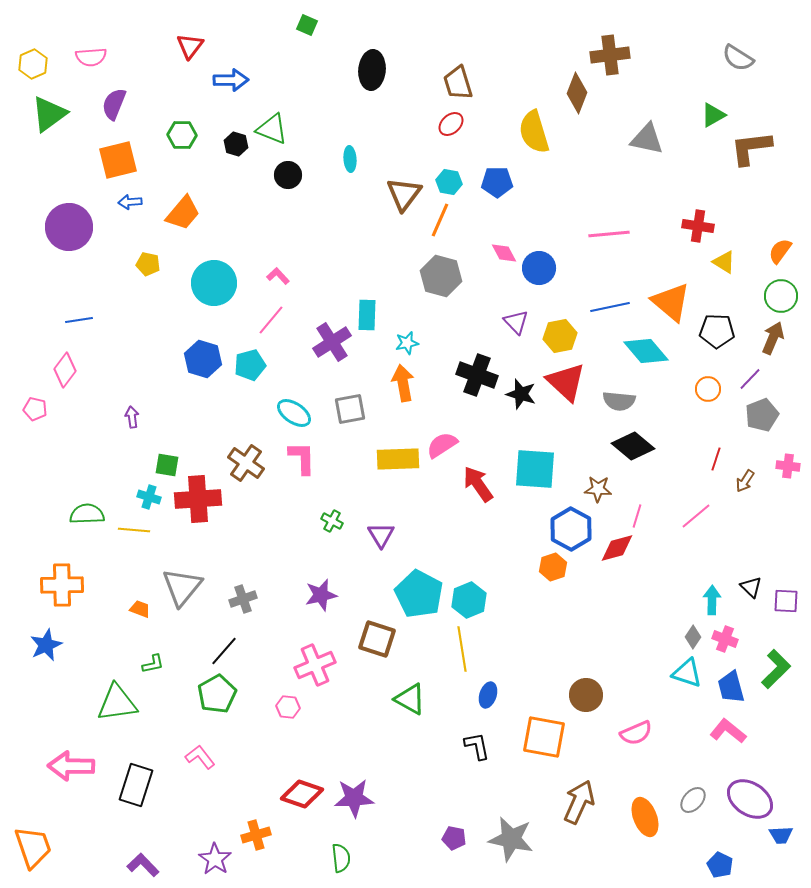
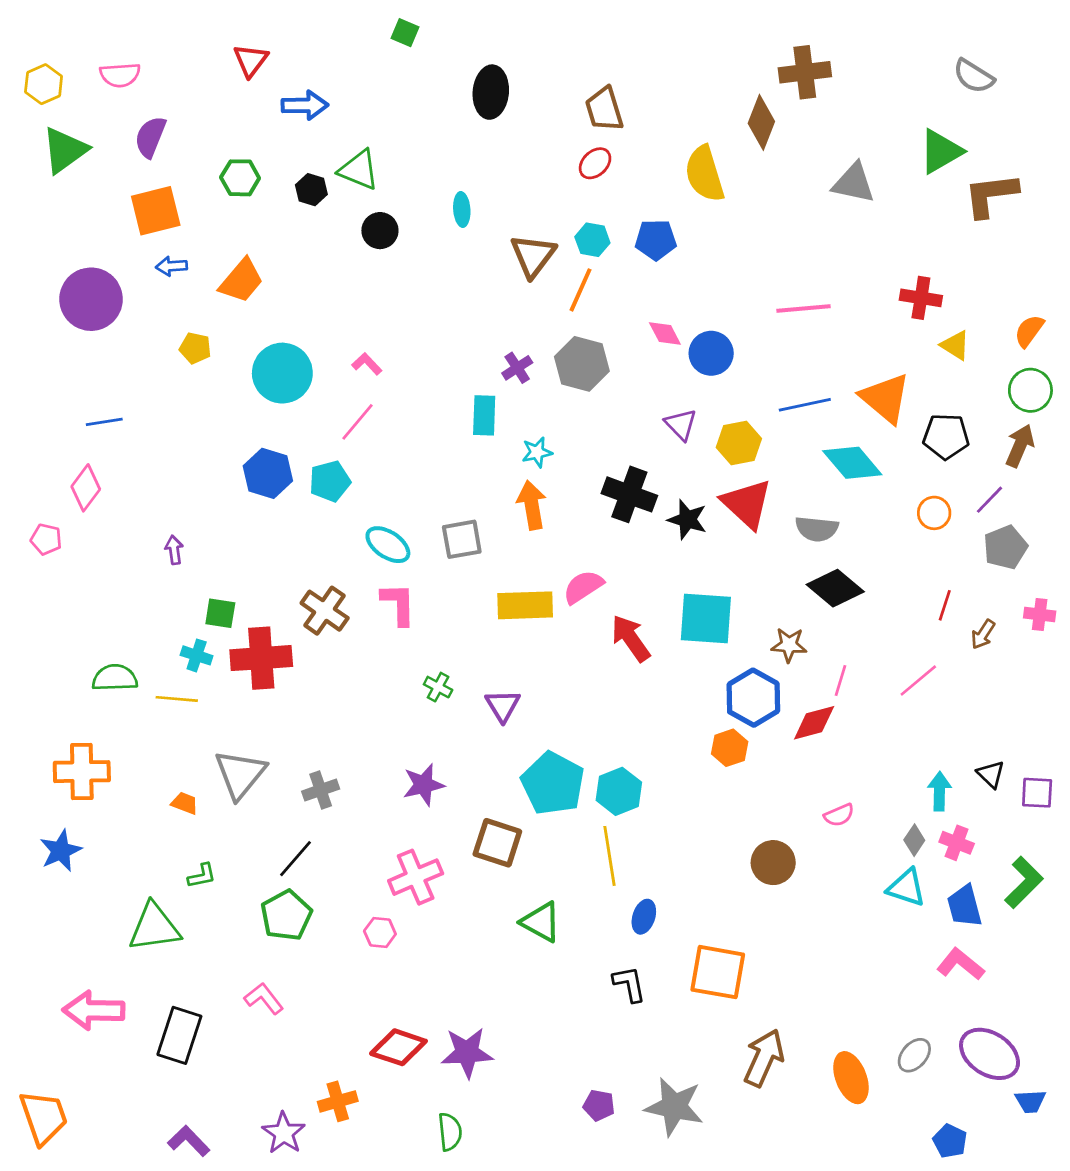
green triangle: (713, 115) -> (941, 151), size x1.4
purple cross: (332, 342) -> (517, 368), moved, size x0.6
brown circle: (586, 695) -> (773, 863), moved
pink semicircle: (636, 733) -> (839, 815), moved, size x0.7

